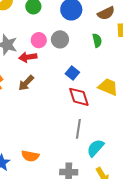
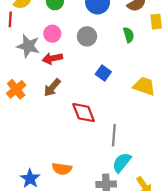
pink circle: (39, 40) -> (52, 34), moved
red diamond: (79, 97) -> (84, 113), moved
cyan semicircle: (95, 148) -> (122, 163), moved

